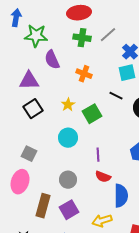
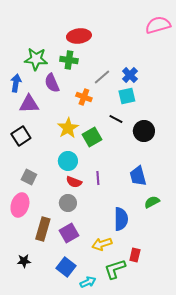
blue arrow: (16, 18) -> (16, 83), moved
gray line: (108, 35) -> (102, 77), moved
green cross: (82, 38) -> (69, 60), moved
yellow star: (68, 105) -> (68, 128), size x1.5
black square: (33, 109) -> (21, 136), moved
red semicircle: (103, 177) -> (74, 182), moved

